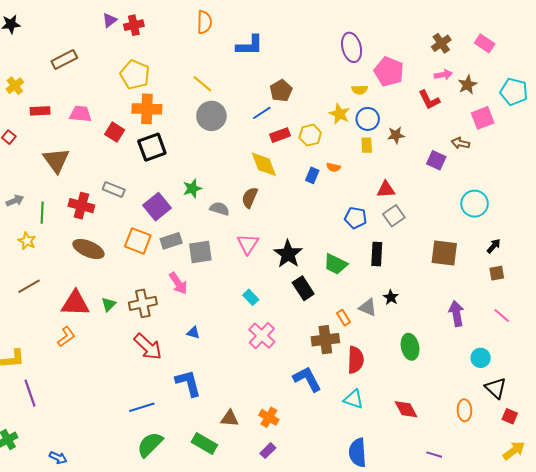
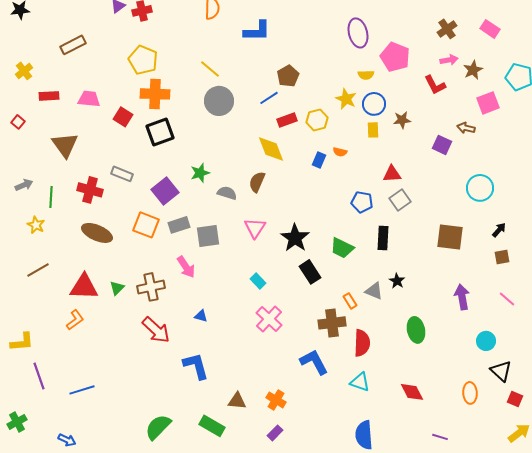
blue line: (142, 407) -> (82, 390), moved

